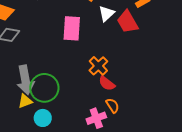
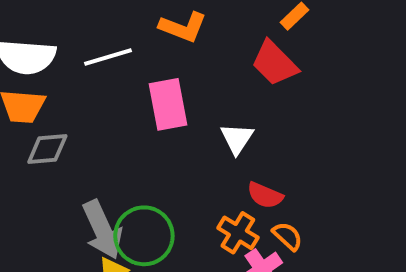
white triangle: (106, 14) -> (237, 139), moved
orange cross: (98, 66) -> (238, 233), moved

